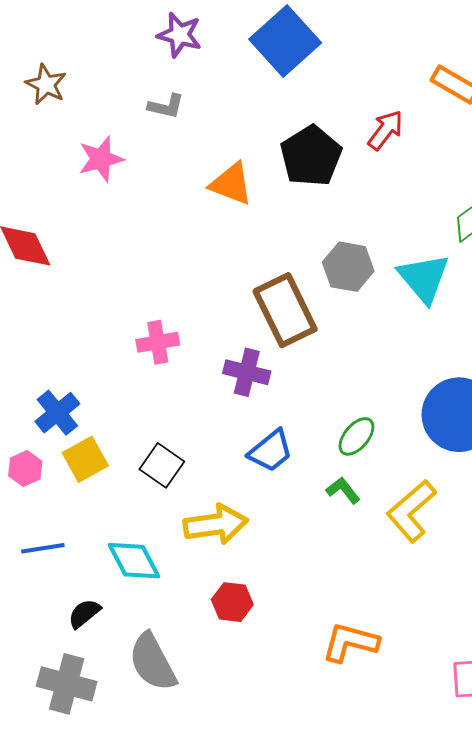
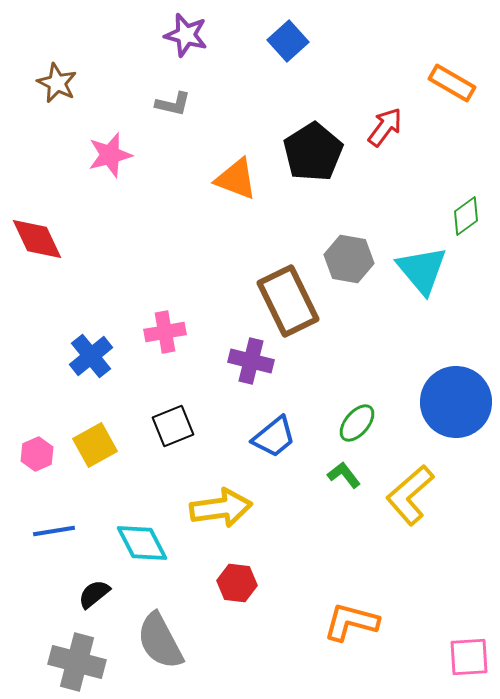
blue square: (285, 41) -> (288, 41), size x0.6
blue cross: (57, 413) -> (91, 356), moved
black square: (162, 465) -> (173, 426), moved, turned 33

